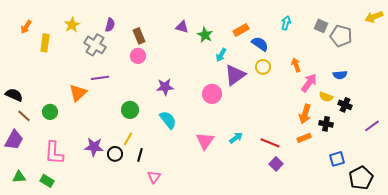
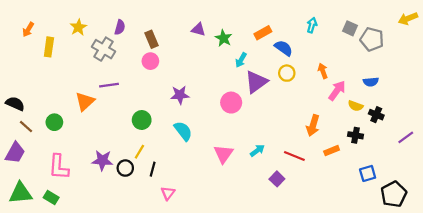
orange arrow: (305, 114) -> (313, 125), moved
purple square: (276, 164) -> (277, 179), moved
green triangle: (19, 177) -> (21, 193), size x1.6

